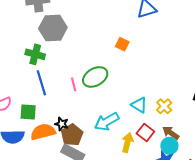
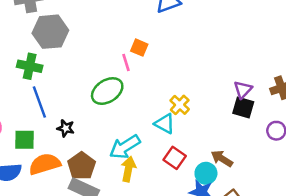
pink line: (74, 84) -> (126, 63), moved
yellow cross: (164, 106) -> (180, 105), moved
black star: (62, 124) -> (66, 128), moved
brown arrow: (171, 133) -> (222, 159), moved
yellow arrow: (127, 143) -> (128, 169), moved

